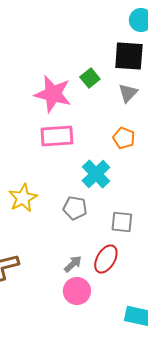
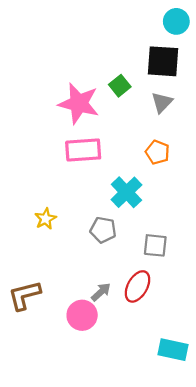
yellow star: (23, 198) -> (45, 219), size x0.7
pink circle: (77, 291) -> (82, 315), moved

